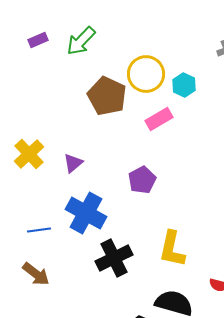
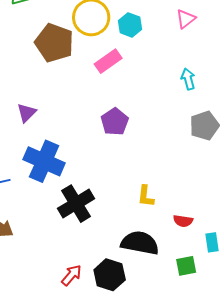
purple pentagon: (142, 180) -> (115, 122), moved
yellow L-shape: (172, 249) -> (146, 196), moved, size x0.6

